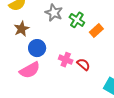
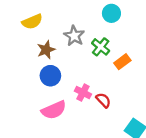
brown star: (22, 29) -> (46, 50), moved
pink semicircle: (30, 70) -> (54, 110), moved

